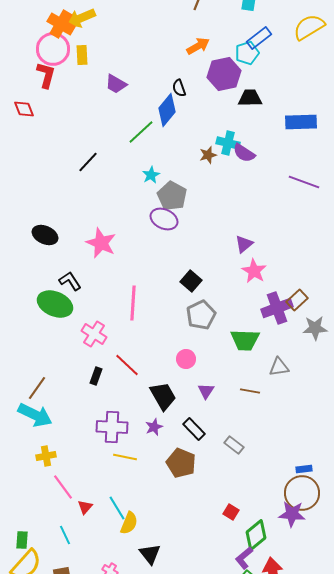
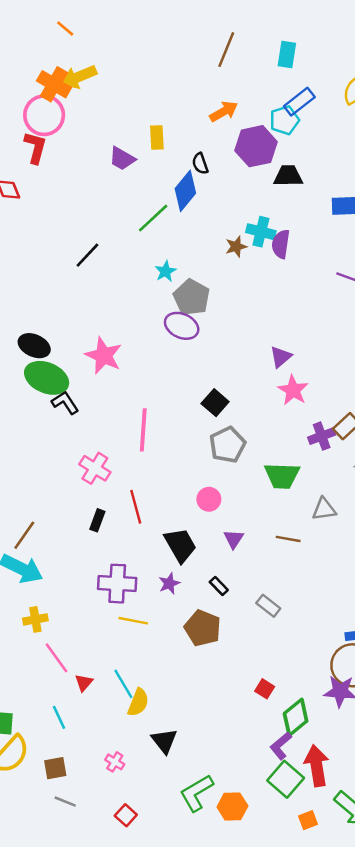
yellow rectangle: (82, 55) -> (157, 138), moved
purple semicircle: (244, 153) -> (281, 244), turned 65
green ellipse: (55, 304) -> (47, 378), moved
purple cross: (277, 308) -> (322, 436), size x0.7
red line: (127, 365) -> (136, 507), turned 32
black rectangle: (194, 429) -> (219, 586), size x0.7

